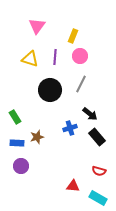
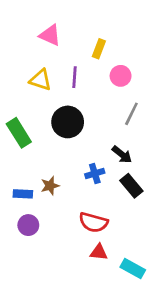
pink triangle: (37, 26) -> (50, 35), turned -42
pink circle: (80, 56) -> (121, 76), moved
gray line: (81, 84) -> (131, 114), moved
green rectangle: (15, 117) -> (19, 133), moved, size x1.5
red semicircle: (99, 171) -> (93, 222), moved, size x1.5

